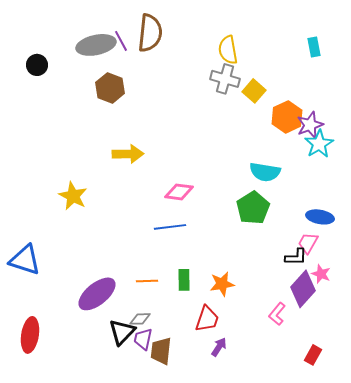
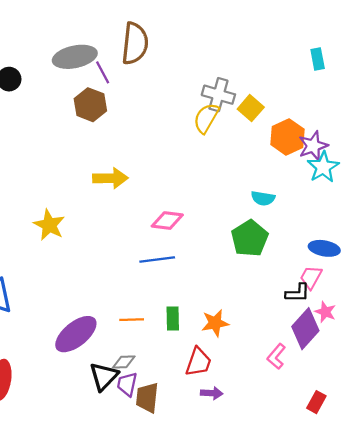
purple line: (121, 41) -> (103, 72), moved
yellow semicircle: (228, 50) -> (206, 118), moved, turned 40
cyan semicircle: (265, 172) -> (263, 198), size x0.7
purple arrow: (219, 347) -> (212, 393), turned 60

